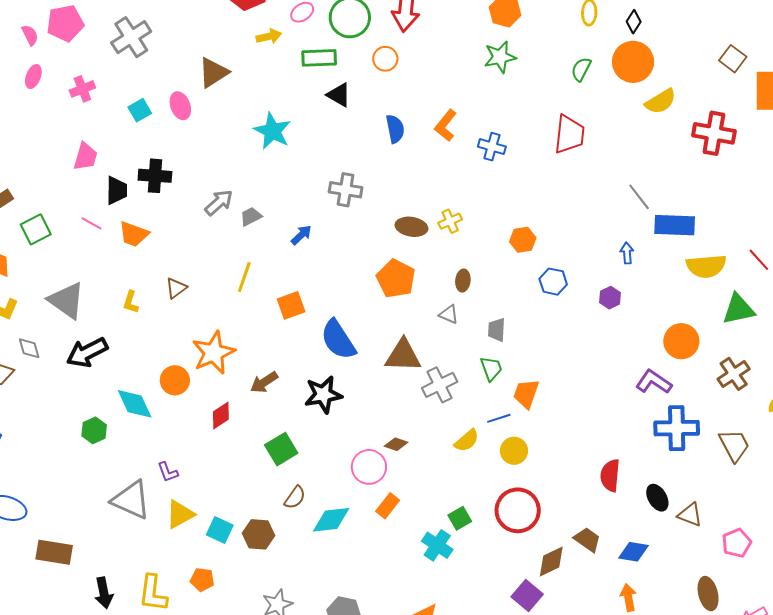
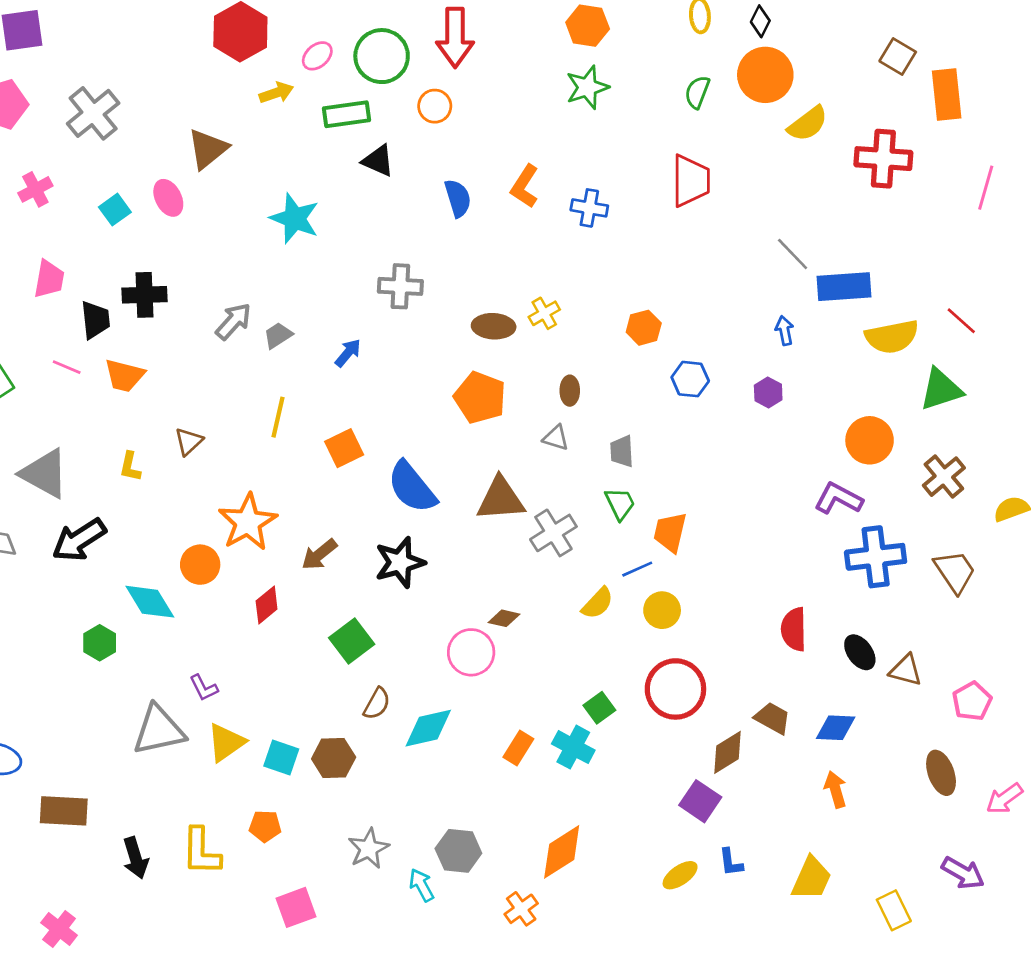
gray triangle: (131, 500) -> (159, 730), turned -30
orange rectangle: (388, 506) -> (518, 748), moved

